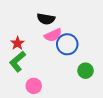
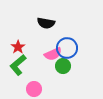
pink semicircle: (53, 35) -> (53, 54), moved
green circle: (86, 71) -> (63, 66), moved

